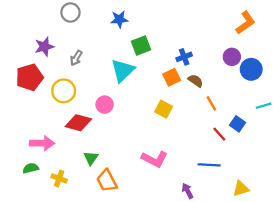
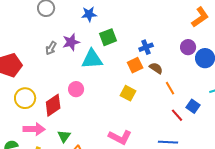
purple star: (44, 47) -> (71, 42), moved
cyan triangle: (123, 70) -> (92, 59), turned 40
yellow circle: (64, 91) -> (25, 98), moved
red diamond: (78, 123) -> (53, 105), turned -50
pink arrow: (42, 143) -> (34, 129), moved

